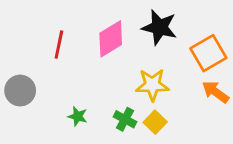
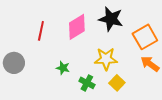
green star: (78, 116) -> (63, 68), moved
yellow square: (155, 122) -> (117, 83), moved

